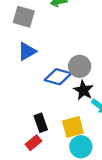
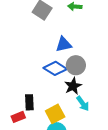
blue triangle: (27, 51) -> (64, 44), moved
yellow square: (73, 127) -> (55, 114), turned -30

